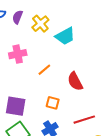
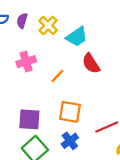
red semicircle: (75, 81) -> (91, 64), moved
orange square: (53, 103) -> (70, 112), size x1.5

